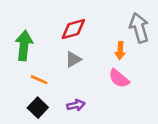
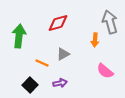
gray triangle: (73, 59) -> (63, 54), moved
pink semicircle: (119, 78) -> (105, 71), moved
orange line: (39, 80) -> (42, 63), moved

